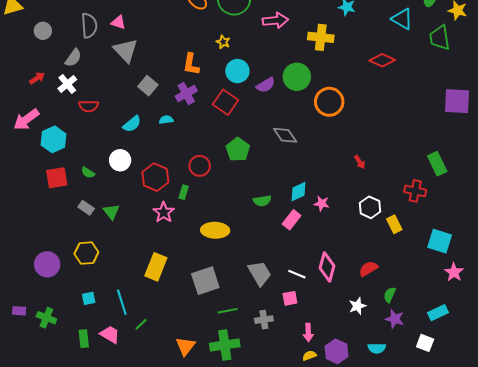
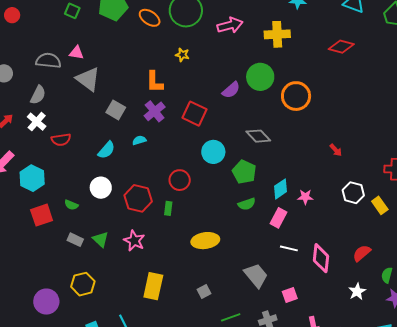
gray semicircle: (89, 26) -> (48, 61), turned -70
cyan circle: (237, 71) -> (213, 152), moved
green pentagon: (238, 150) -> (244, 172), moved
pink star: (164, 212) -> (134, 241), moved
white line: (297, 274) -> (289, 248), moved
gray square: (205, 281) -> (204, 292), size x0.5

